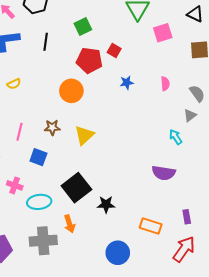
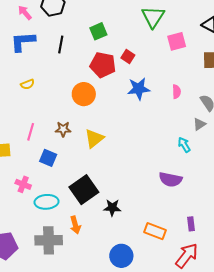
blue star: (127, 83) -> (139, 89), size x1.6

